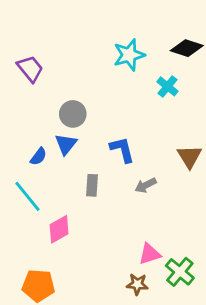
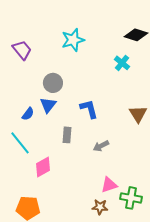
cyan star: (129, 55) -> (73, 40), moved
gray arrow: (146, 185) -> (101, 146), moved
green cross: (180, 272) -> (131, 198), turned -30

